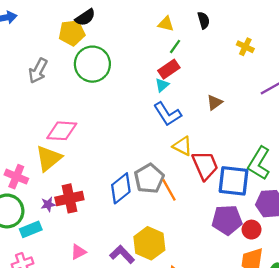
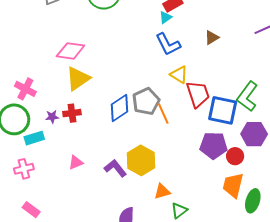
yellow triangle: (49, 158) -> (78, 79), moved
red cross: (69, 198) -> (72, 113), size x0.7

